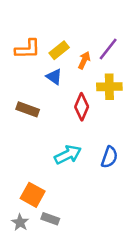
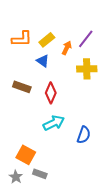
red diamond: (82, 107) -> (51, 93), moved
blue semicircle: (109, 157) -> (84, 135), moved

